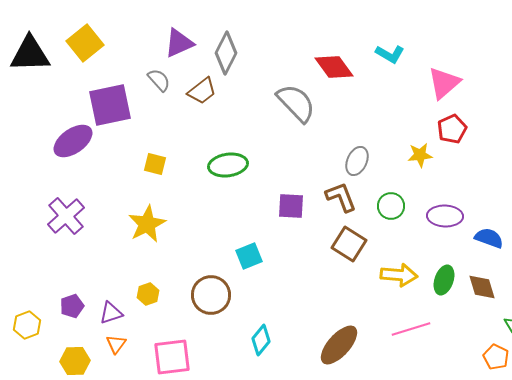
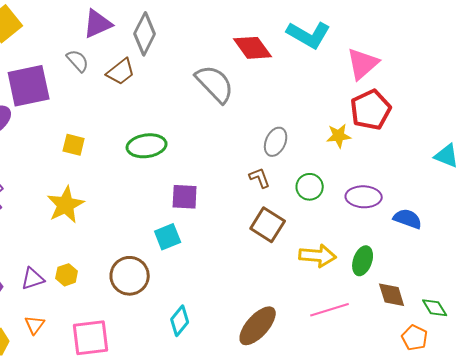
cyan L-shape: (390, 54) -> (309, 35), size x1.5
red pentagon: (452, 129) -> (371, 110), size x1.4
brown L-shape: (341, 197) -> (260, 178), size x0.7
purple square: (291, 206) -> (185, 197), moved
brown diamond: (482, 287) -> (392, 295), moved
purple triangle: (111, 313) -> (33, 279), moved

